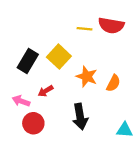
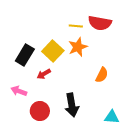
orange star: (87, 77) -> (78, 47), moved, turned 30
red arrow: (46, 91) -> (44, 74), moved
red circle: (33, 123) -> (40, 111), moved

